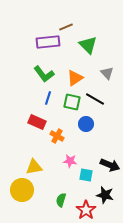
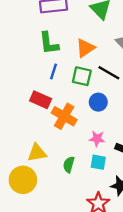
green L-shape: (44, 74) -> (49, 43), turned 30
orange cross: (57, 136) -> (64, 116), size x1.5
pink star: (70, 161) -> (97, 139), moved
green semicircle: (61, 200) -> (69, 165), moved

